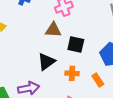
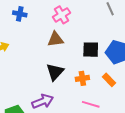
black square: (76, 44) -> (91, 50), moved

